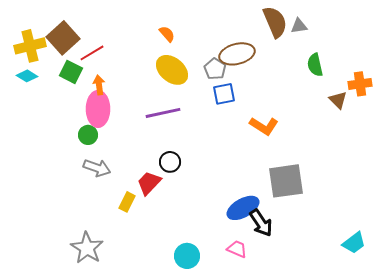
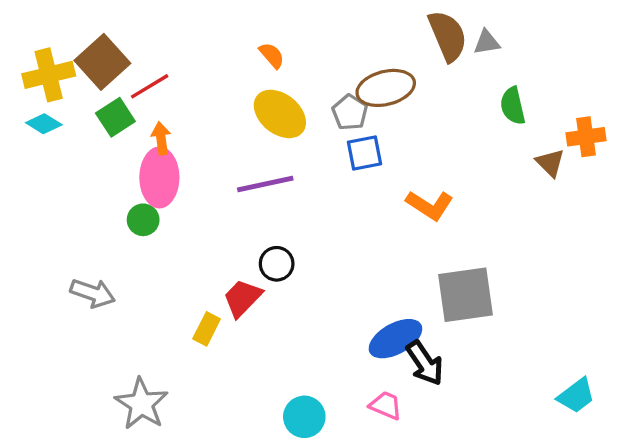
green square: (71, 72) -> (115, 117), turned 30
gray arrow: (97, 168) -> (93, 293), moved

